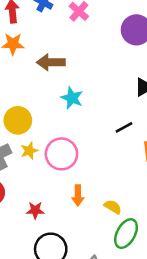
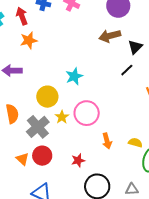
brown arrow: (51, 62) -> (110, 36), moved
cyan star: (72, 98) -> (74, 76), moved, turned -30
black line: (124, 127) -> (127, 70), moved

